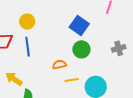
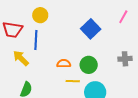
green circle: (81, 49) -> (89, 65), moved
yellow arrow: (14, 79) -> (21, 58), moved

